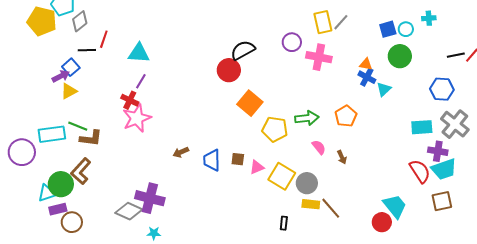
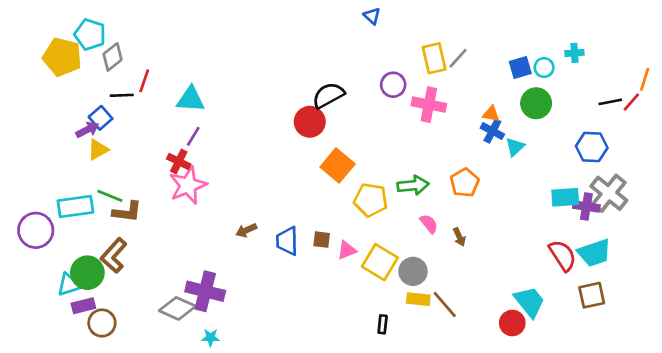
purple cross: (438, 151) -> (586, 206), moved

